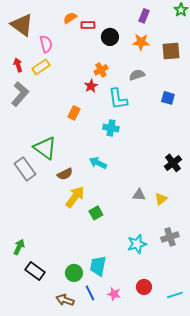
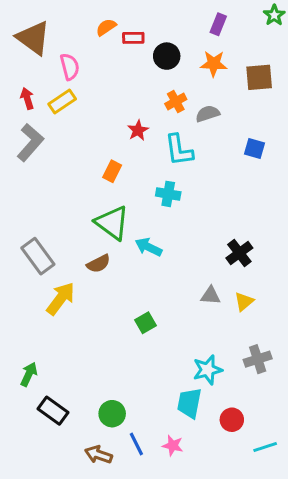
orange cross: (101, 70) -> (176, 102), moved
green triangle: (45, 148) -> (112, 223), moved
black cross: (173, 163) -> (239, 253), moved
yellow arrow: (75, 197) -> (61, 299), moved
cyan trapezoid: (98, 266) -> (189, 403), moved
red circle: (144, 287) -> (232, 420), moved

